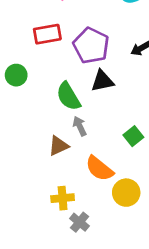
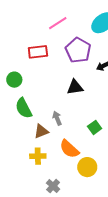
purple pentagon: (91, 46) -> (78, 50), moved
green semicircle: (68, 96) -> (24, 108), moved
yellow cross: (63, 198) -> (38, 156), moved

